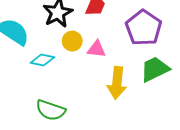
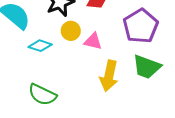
green trapezoid: (155, 69) -> (147, 67), turned -140

